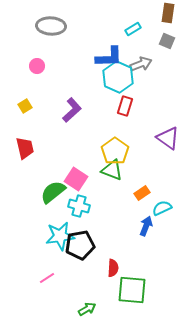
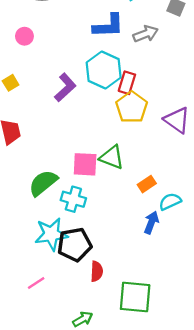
cyan hexagon: (118, 77) -> (104, 70), moved
yellow pentagon: (115, 151) -> (132, 107), moved
pink square: (76, 179) -> (85, 164), moved, turned -30
red semicircle: (113, 268) -> (97, 271), moved

